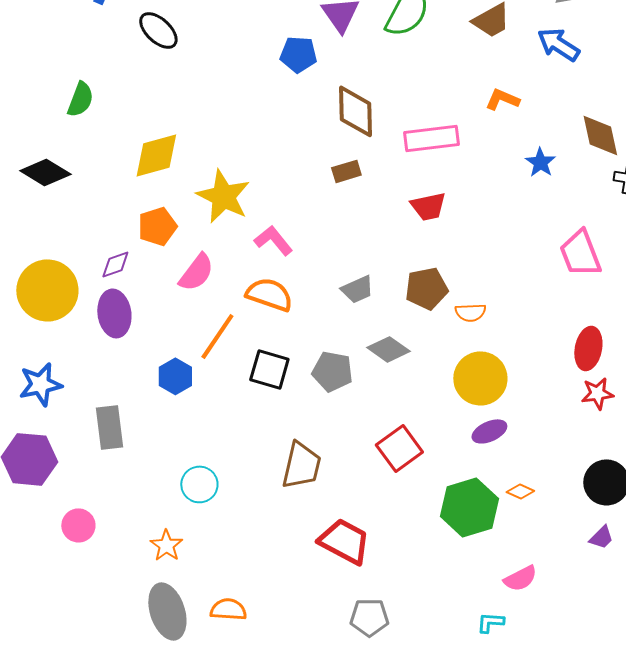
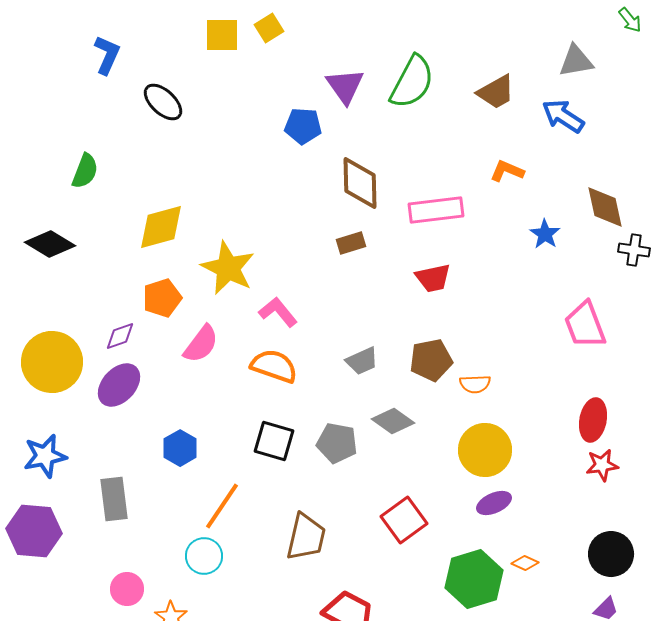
purple ellipse: (114, 313) -> (119, 385), turned 51
orange line: (217, 336) -> (222, 506), moved
pink circle: (78, 525) -> (127, 589), moved

